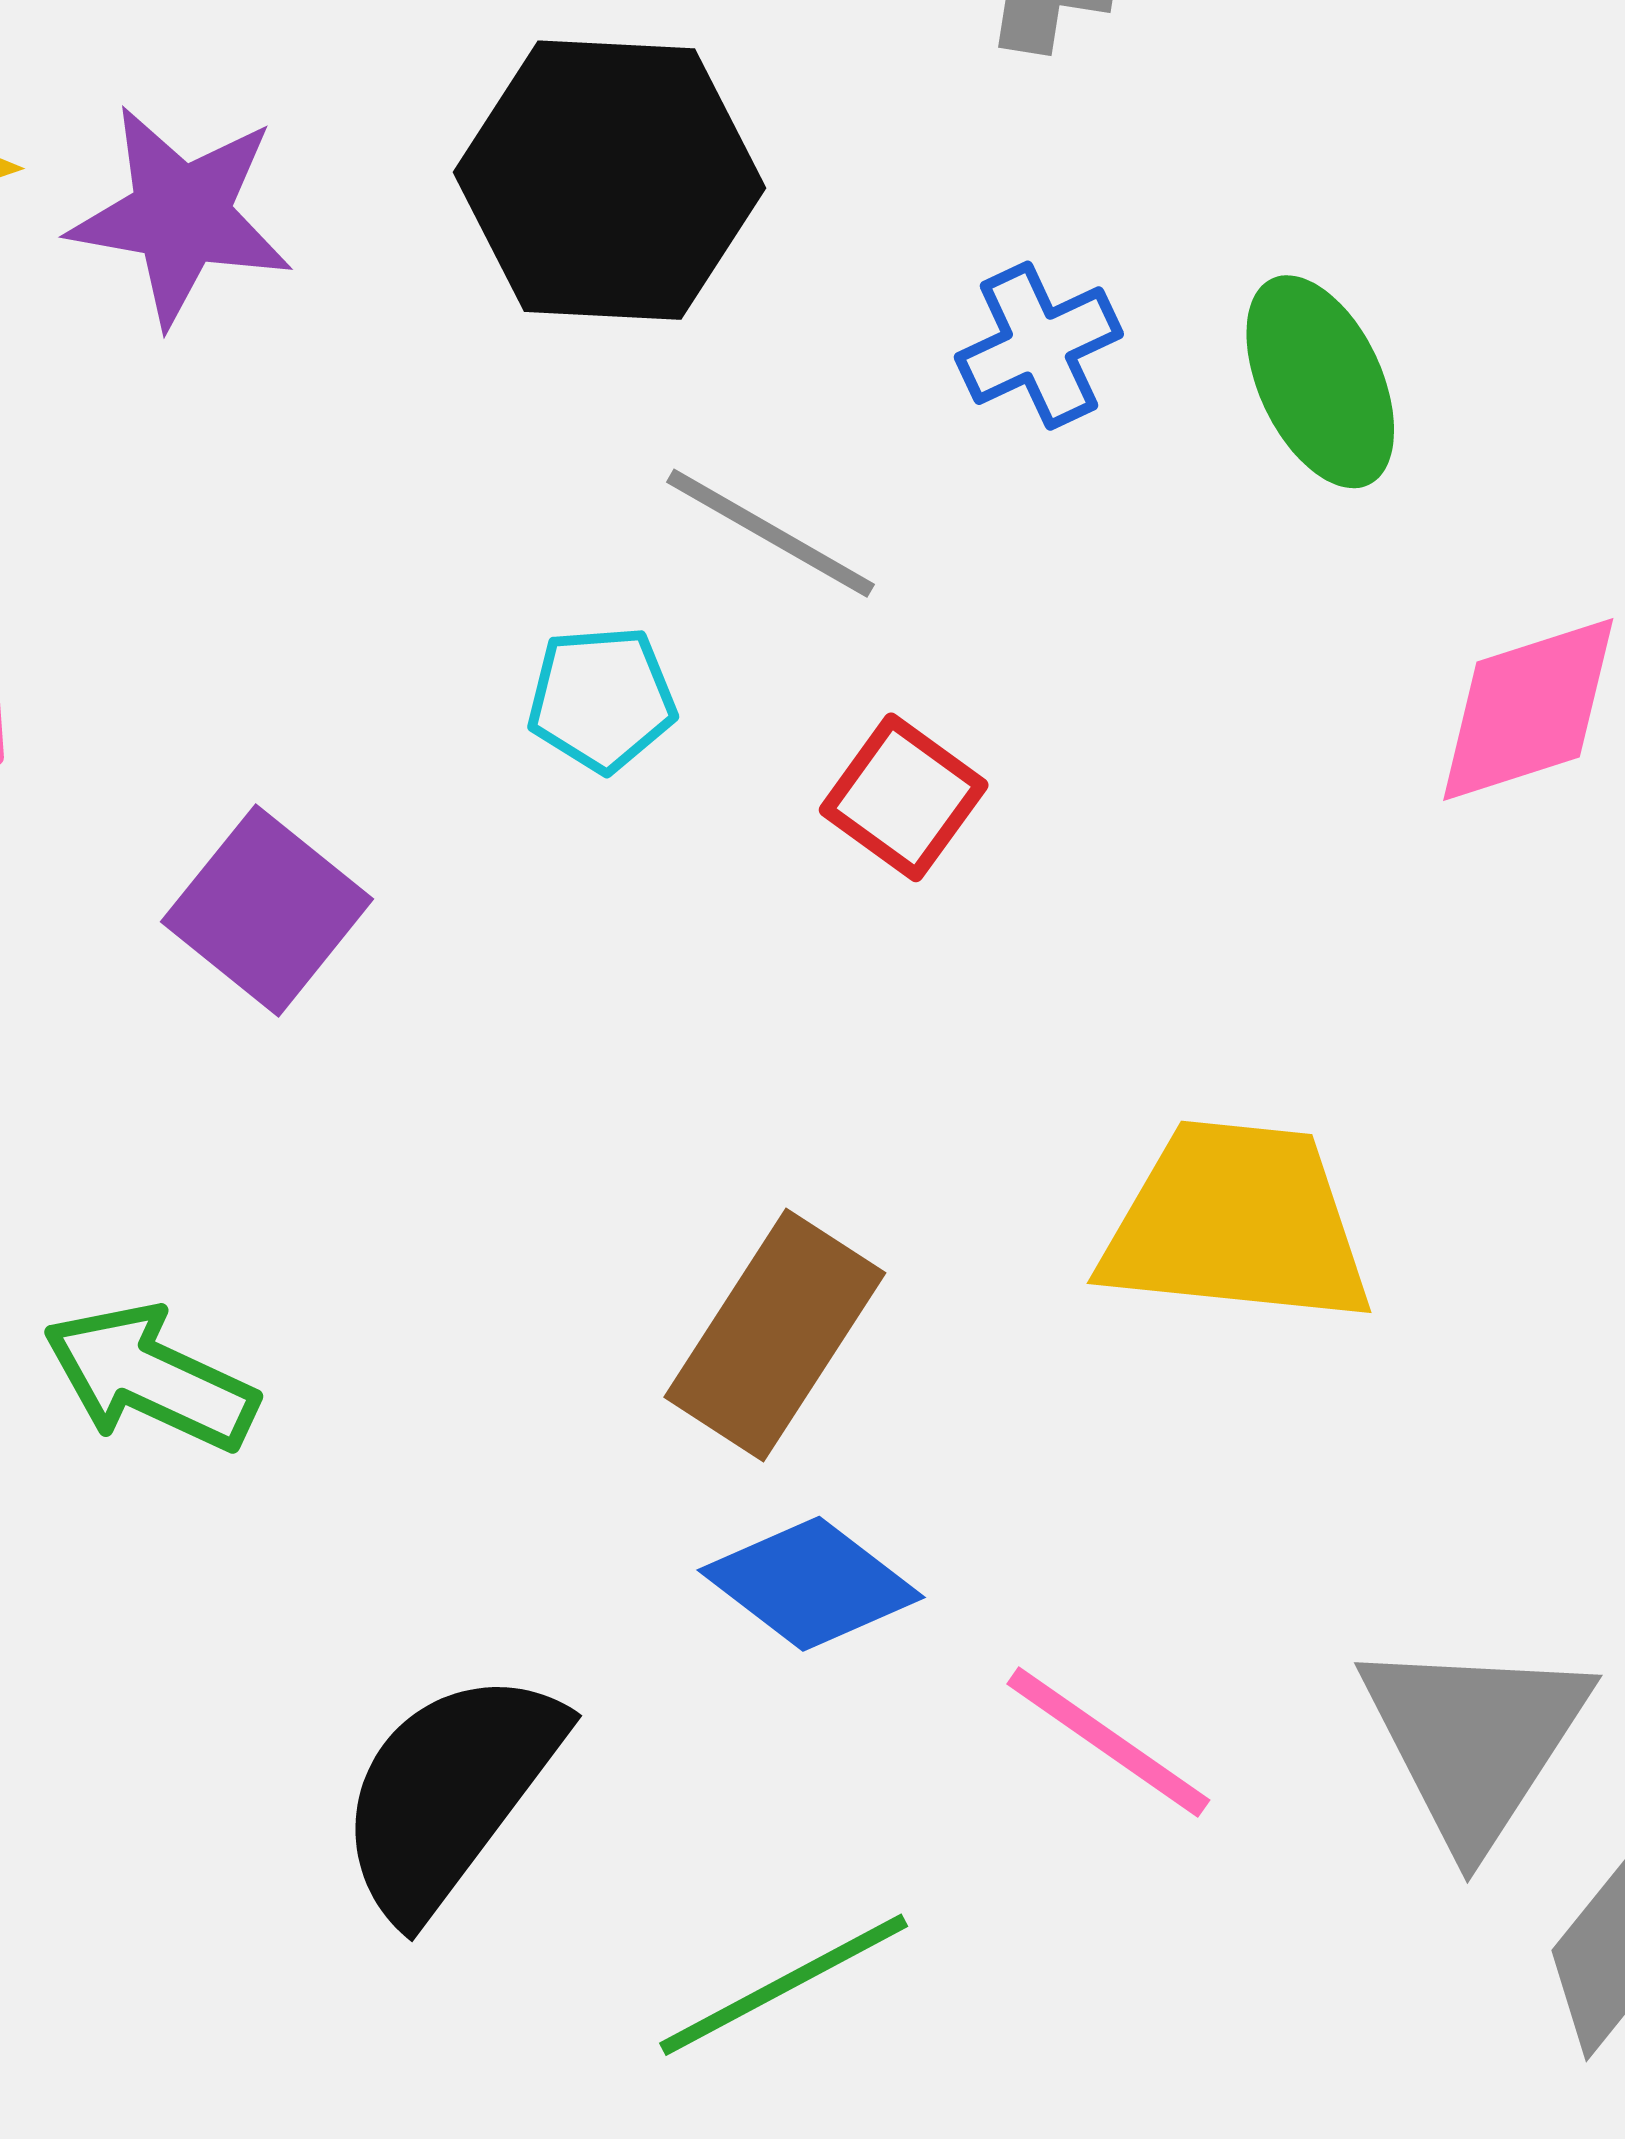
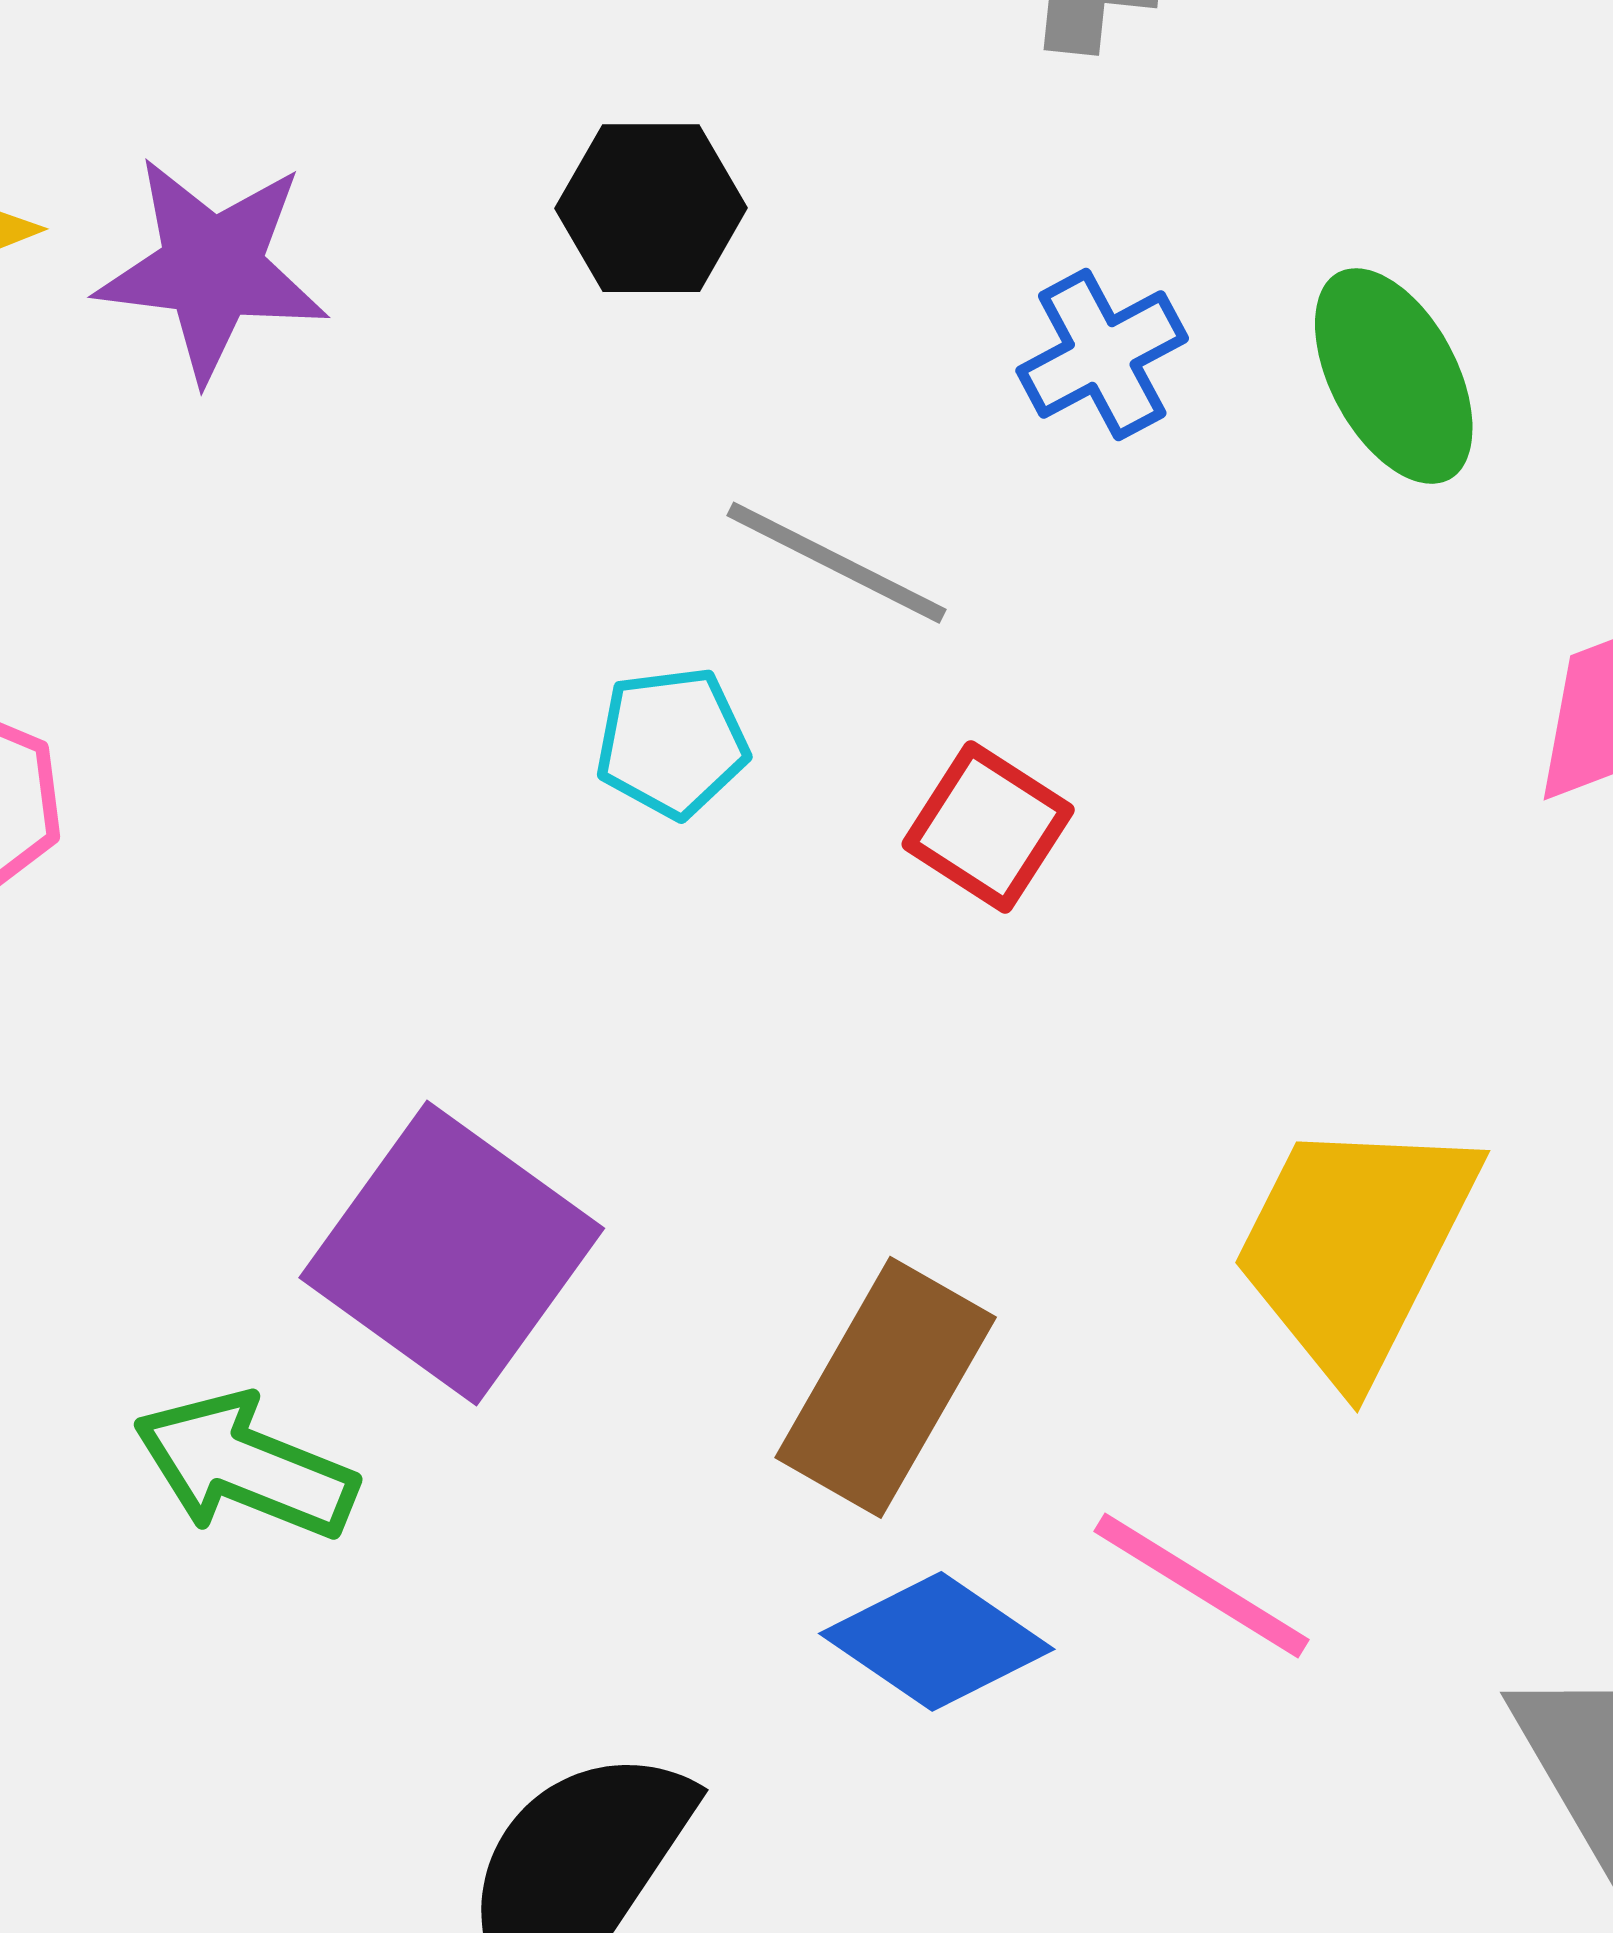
black hexagon: (610, 180) -> (651, 208), size x0.6
purple square: (267, 910) -> (452, 1253), moved, size x1.4
yellow trapezoid: (1237, 1224) -> (1355, 1247), turned -66
pink line: (1108, 1742) -> (1202, 1586), moved

